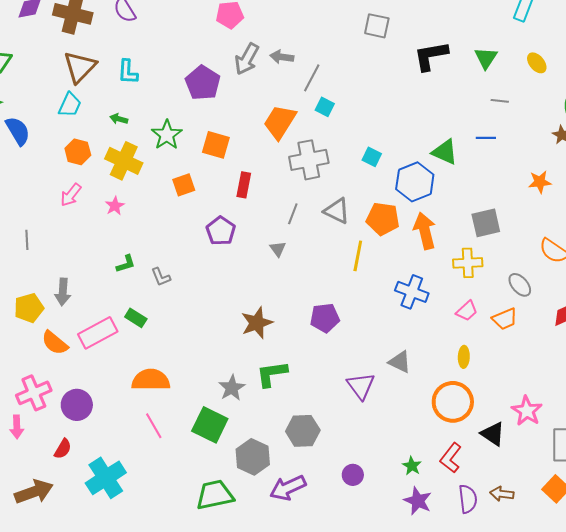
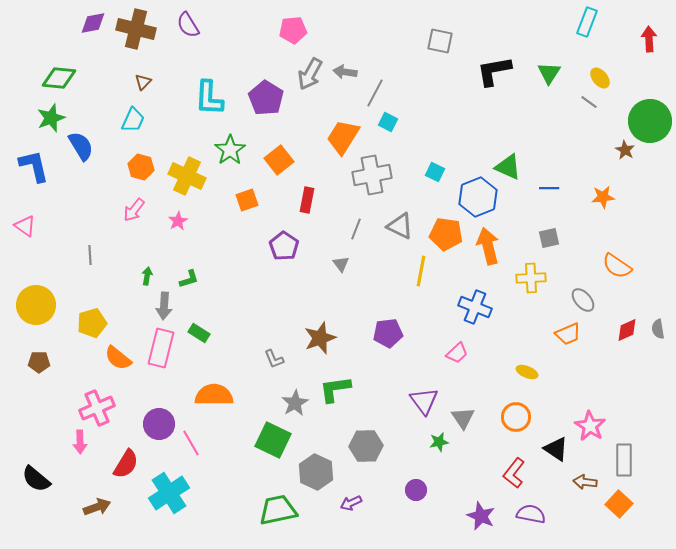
brown triangle: (80, 67) -> (143, 82), size x0.5
cyan L-shape: (128, 72) -> (209, 98), moved, size x1.4
gray line: (500, 101) -> (589, 102), moved, turned 30
green arrow: (119, 119) -> (147, 276), moved, turned 84
blue line: (486, 138) -> (549, 188), moved
orange square: (216, 145) -> (279, 160), turned 36
gray square: (486, 223) -> (549, 238), size x0.7
gray L-shape: (161, 277) -> (274, 359), moved
gray arrow: (63, 292) -> (164, 306), moved
pink trapezoid: (467, 311) -> (457, 353), moved
pink rectangle: (98, 333) -> (161, 348), turned -48
yellow ellipse: (464, 357) -> (527, 372), turned -70
gray triangle: (400, 362) -> (463, 418), moved, turned 30
orange circle: (453, 402) -> (516, 417), size x0.7
purple circle: (77, 405) -> (159, 424), moved
pink line: (154, 426) -> (191, 443), moved
red semicircle: (63, 449) -> (126, 464), size x1.4
green star: (412, 466) -> (439, 442), moved, turned 30
purple arrow: (288, 488) -> (351, 503), size x0.6
brown arrow: (34, 492) -> (97, 507), size x0.7
brown arrow: (502, 494) -> (585, 482), moved
purple semicircle: (468, 499) -> (531, 514), turned -72

